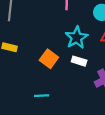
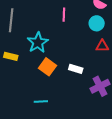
cyan star: (77, 38) -> (38, 42), moved

